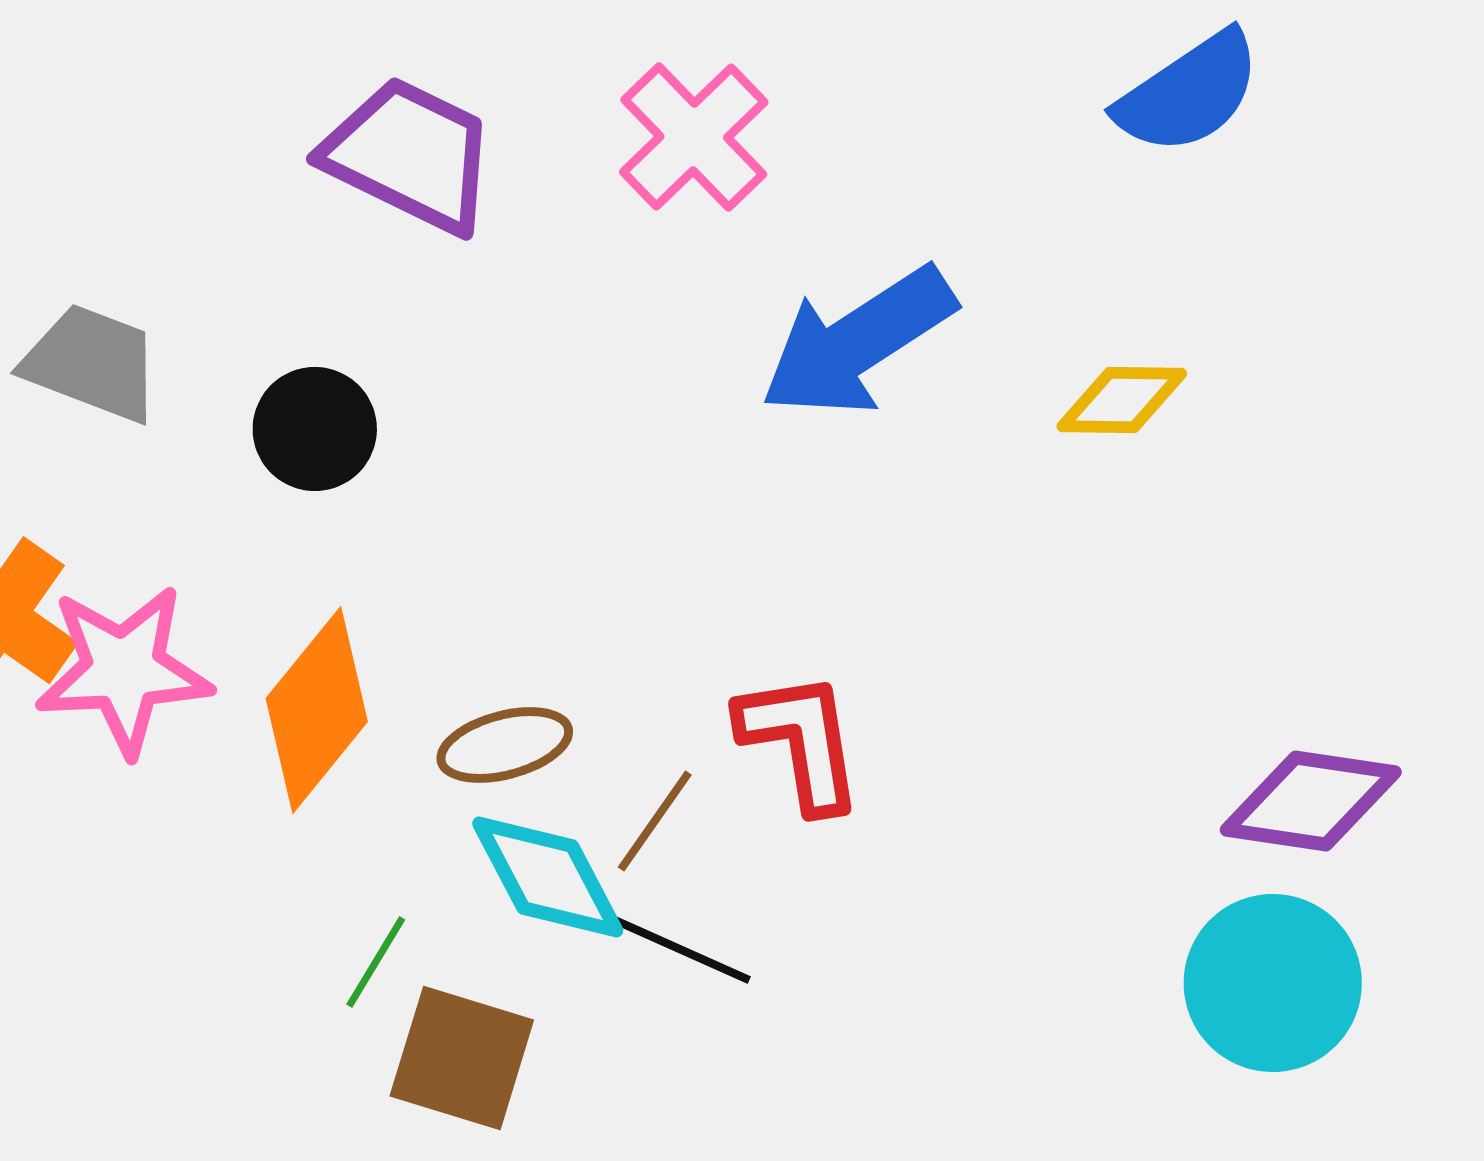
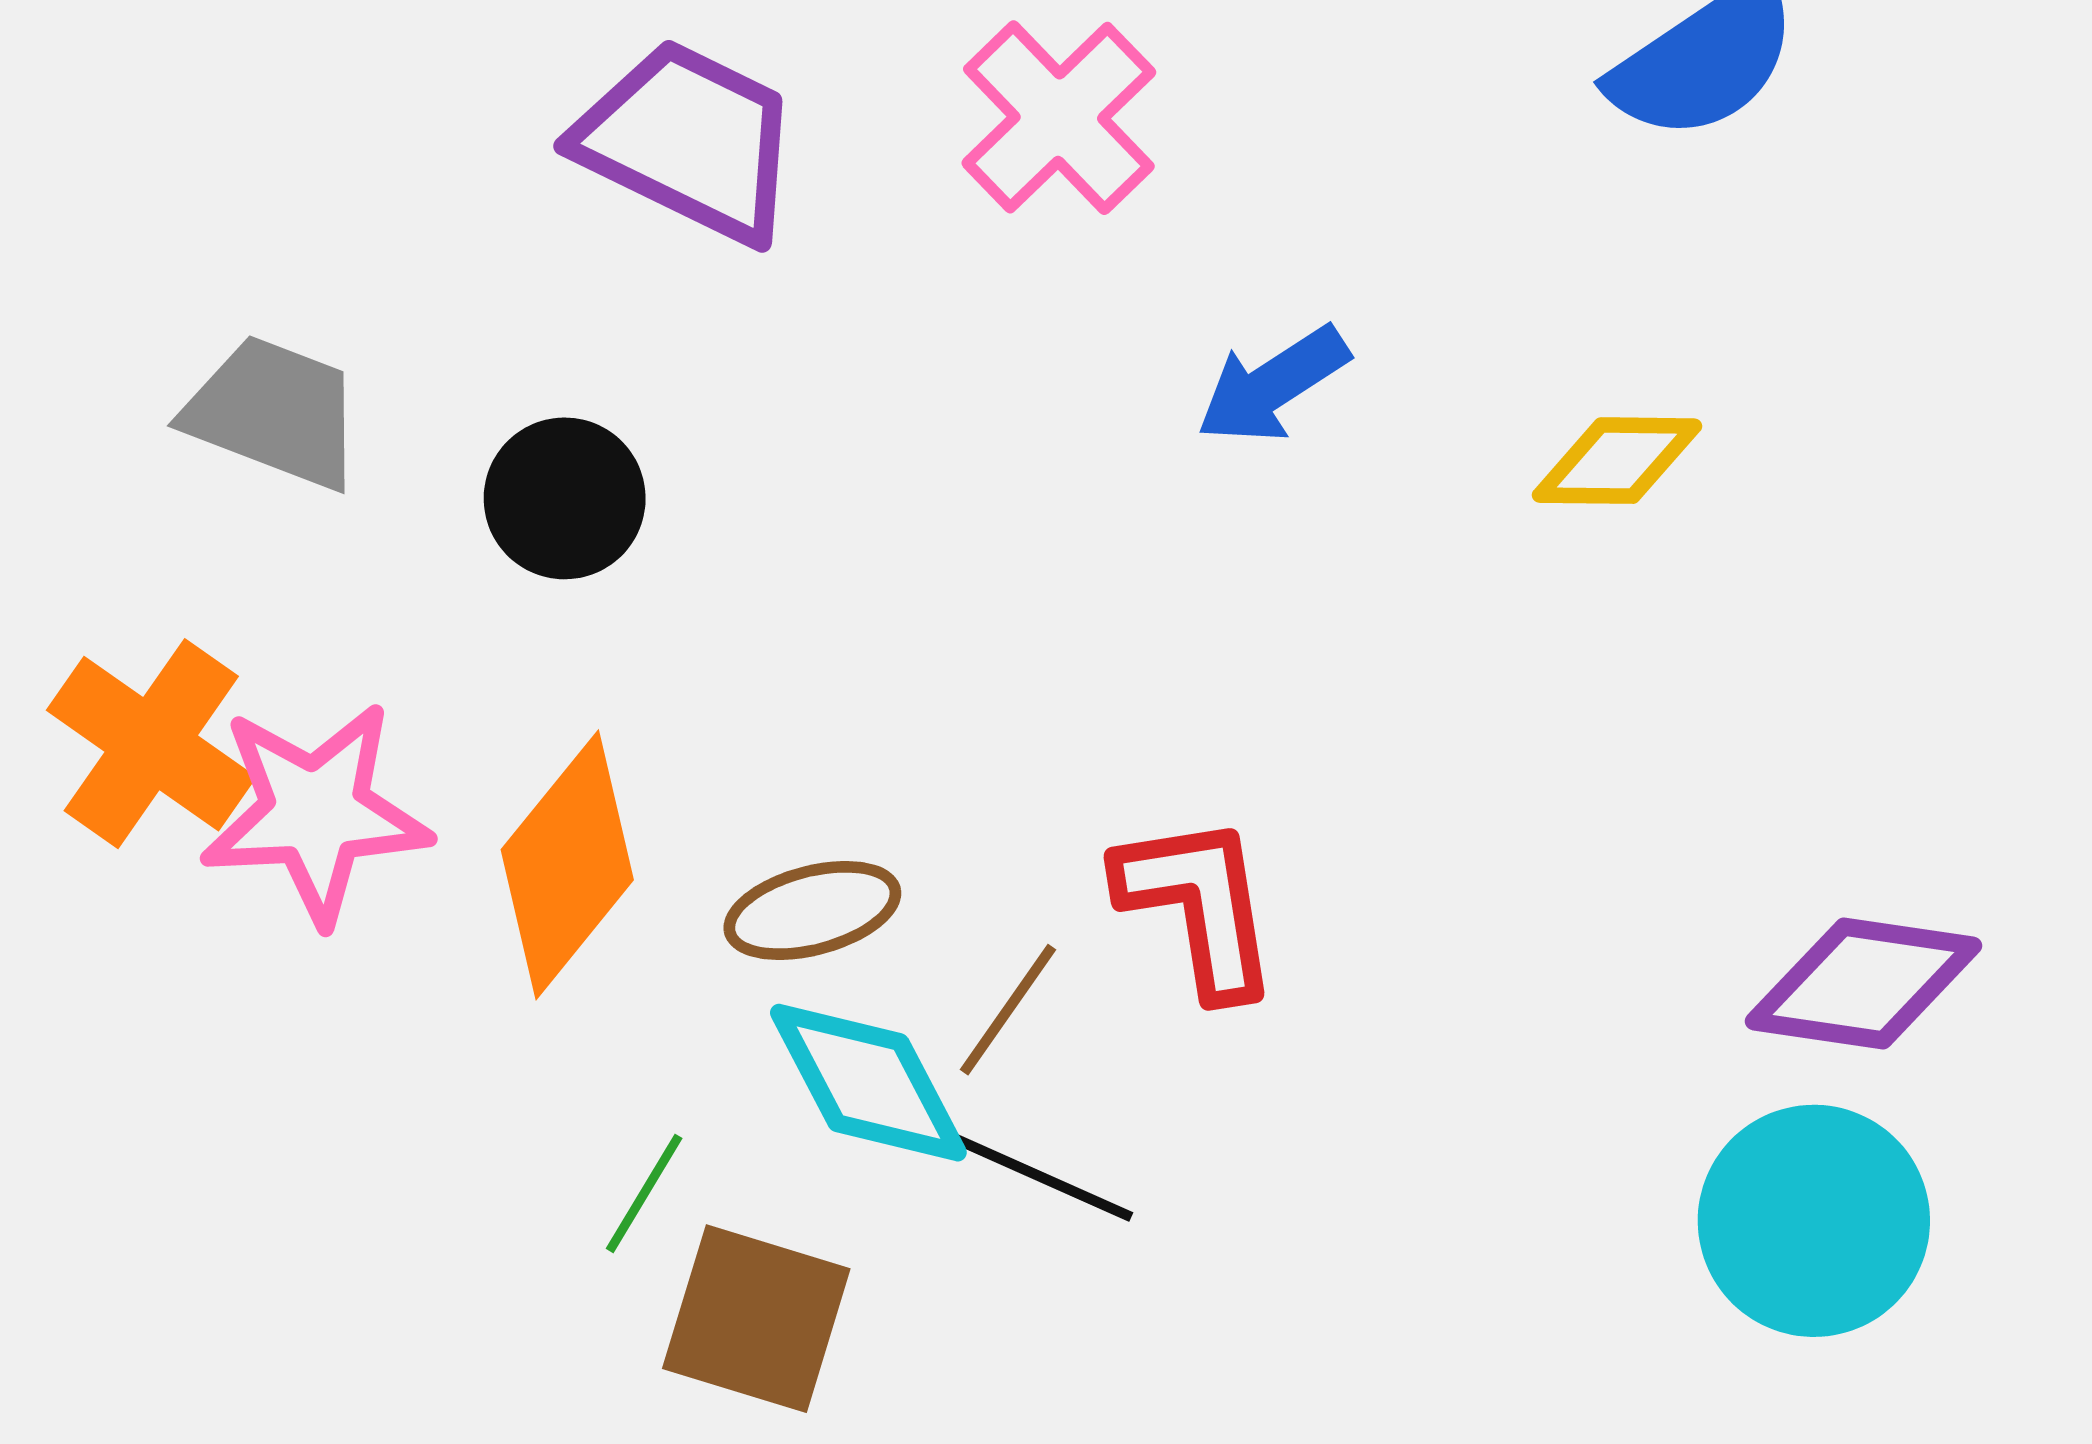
blue arrow: (858, 342) -> (1273, 385), size x0.6

